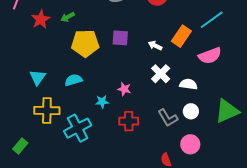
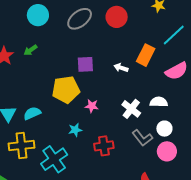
yellow pentagon: (85, 43) -> (66, 90), moved
white cross: (161, 74) -> (131, 109), moved
cyan semicircle: (73, 80) -> (32, 113), moved
pink star: (124, 89) -> (92, 106), moved
pink circle: (190, 144) -> (167, 151), moved

